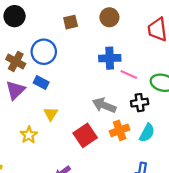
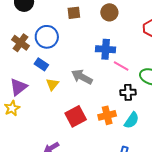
purple triangle: (15, 90) -> (18, 87), moved
gray arrow: (104, 105) -> (82, 77), moved
yellow triangle: (51, 114) -> (52, 84), moved
yellow star: (29, 135) -> (12, 108), moved

